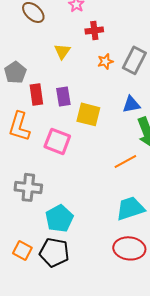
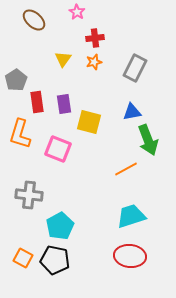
orange star: (105, 61) -> (94, 62), moved

